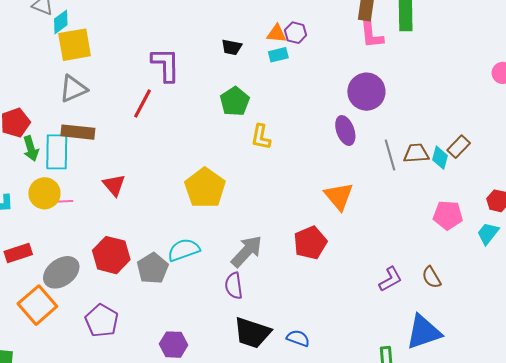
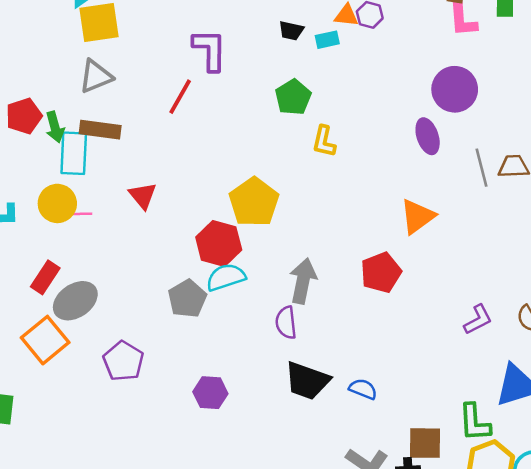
cyan rectangle: (278, 55) -> (327, 40), moved
green arrow: (31, 149) -> (55, 127), moved
orange triangle: (339, 196) -> (417, 216), turned 32
gray arrow: (247, 251) -> (303, 281), turned -33
red rectangle: (18, 253) -> (45, 277), moved, turned -40
red hexagon: (111, 255) -> (219, 243), moved

